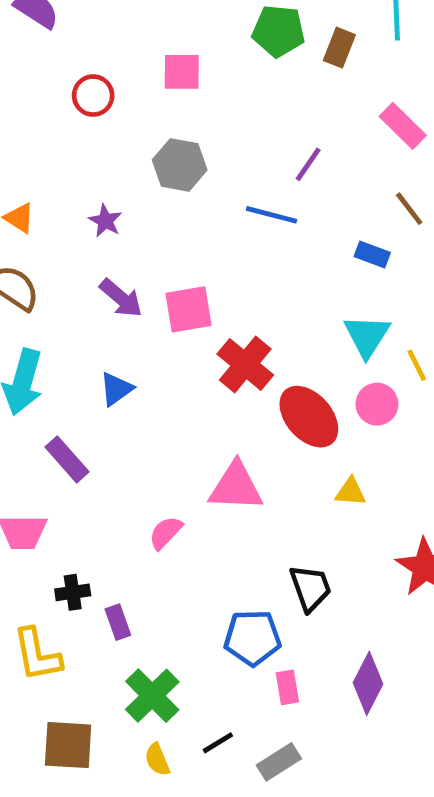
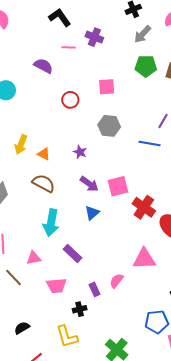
blue triangle: (116, 389) -> (92, 213), moved
purple rectangle: (118, 622) -> (95, 289), moved

